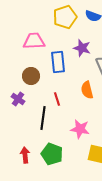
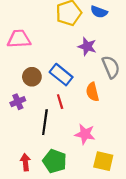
pink trapezoid: (34, 41) -> (19, 39), moved
blue rectangle: (58, 62) -> (61, 75), moved, turned -45
purple cross: (18, 99) -> (18, 102), turned 32

